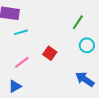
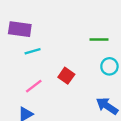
green line: (78, 22) -> (99, 40), turned 56

